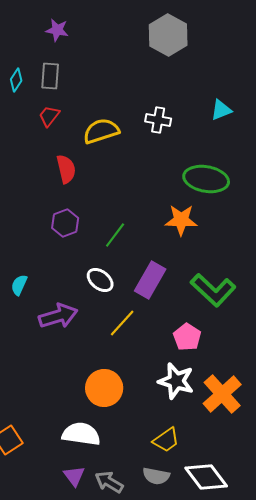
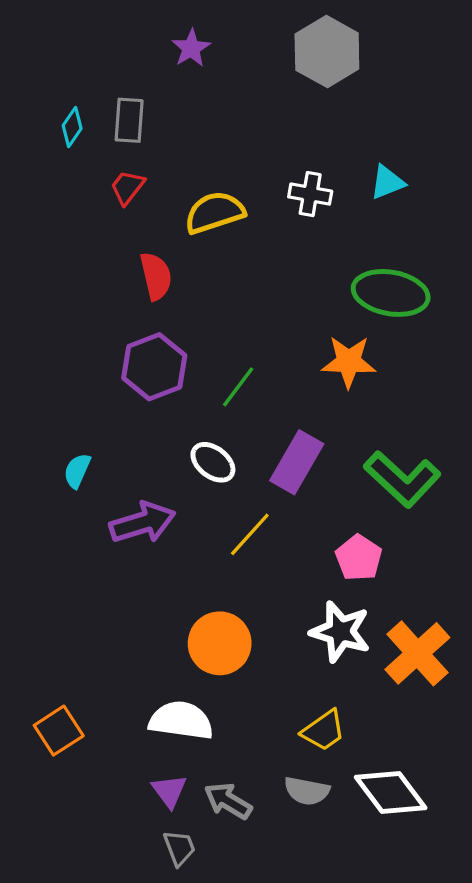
purple star: (57, 30) -> (191, 48), moved, turned 30
cyan triangle: (221, 110) -> (387, 182), moved
purple hexagon: (65, 223) -> (154, 367), size x1.4

